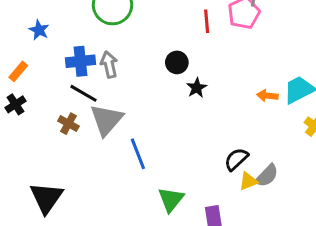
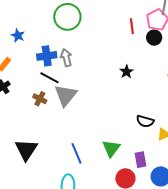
black circle: (177, 62) -> (154, 38), moved
blue line: (138, 154) -> (77, 153), moved
black semicircle: (236, 159) -> (145, 121), moved, turned -120

